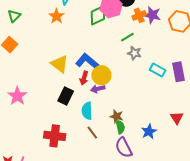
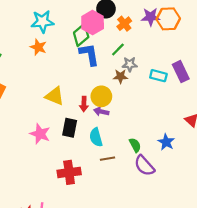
purple star: (152, 15) -> (151, 17), moved
blue L-shape: (87, 61) -> (89, 54), moved, turned 55
purple arrow: (98, 89) -> (101, 112), turned 40
pink star: (17, 96) -> (40, 134), moved
brown star: (117, 116) -> (120, 76), moved
brown line: (92, 133) -> (107, 159), turned -48

